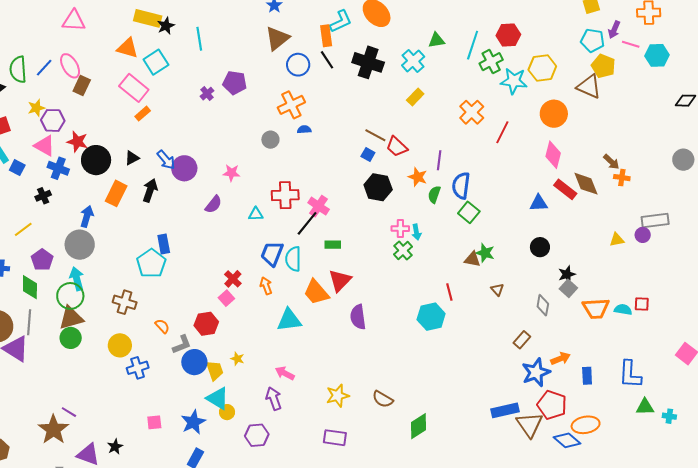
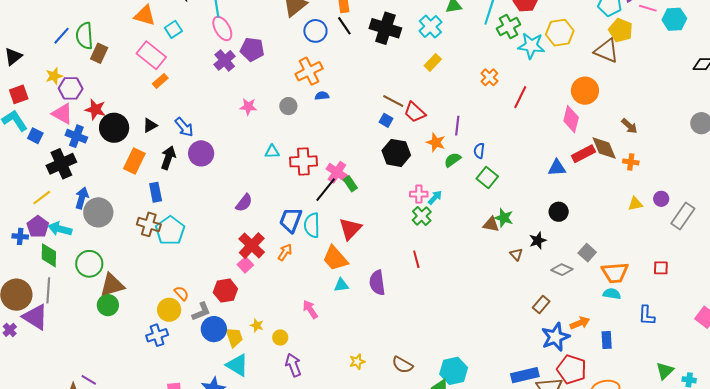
cyan square: (156, 62) -> (173, 29), size x0.7
pink ellipse: (70, 66) -> (222, 29), moved
green semicircle: (18, 69) -> (85, 36), moved
purple cross: (207, 94) -> (225, 60), size x1.5
orange cross: (472, 112) -> (489, 77), size x0.7
orange circle: (554, 114) -> (585, 91), moved
purple circle: (184, 168) -> (201, 153), moved
pink star: (231, 173) -> (248, 107), moved
orange cross: (622, 178) -> (631, 162), moved
blue semicircle: (461, 186) -> (479, 151), size x0.6
red rectangle: (565, 189) -> (583, 154), turned -65
green semicircle: (434, 194) -> (453, 160), turned 36
black cross: (43, 196) -> (61, 164), size x1.8
purple semicircle: (213, 204) -> (244, 203), moved
cyan triangle: (256, 214) -> (272, 152), moved
blue arrow: (87, 216) -> (82, 198), moved
gray rectangle: (655, 221) -> (683, 216), moved, turned -48
cyan arrow: (416, 232) -> (435, 197), turned -126
blue rectangle: (164, 244) -> (156, 192), moved
green rectangle: (333, 245) -> (350, 184), moved, turned 56
purple pentagon: (42, 260) -> (38, 227), moved
black star: (567, 274) -> (538, 241), moved
cyan arrow: (77, 279) -> (60, 229), moved, turned -60
red cross: (233, 279) -> (252, 246), size x1.5
red triangle: (340, 280) -> (350, 229), moved
orange arrow: (266, 286) -> (285, 252), turned 54
red line: (449, 292) -> (416, 259), moved
brown cross: (125, 302) -> (149, 224), moved
gray diamond: (543, 305) -> (562, 270), turned -75
cyan semicircle: (623, 310) -> (612, 294), moved
cyan hexagon: (431, 317) -> (454, 371), moved
brown triangle: (71, 318) -> (112, 285), moved
cyan triangle: (289, 320) -> (341, 285), moved, size x0.6
green circle: (71, 338) -> (108, 305), moved
yellow circle: (120, 345) -> (169, 310), moved
pink arrow: (285, 373) -> (310, 309), moved, turned 30
blue L-shape: (630, 374) -> (647, 315), moved, size x0.7
yellow star: (338, 396) -> (357, 362), size x0.7
green triangle: (645, 407) -> (665, 371), turned -42
yellow circle: (227, 412) -> (280, 338), moved

